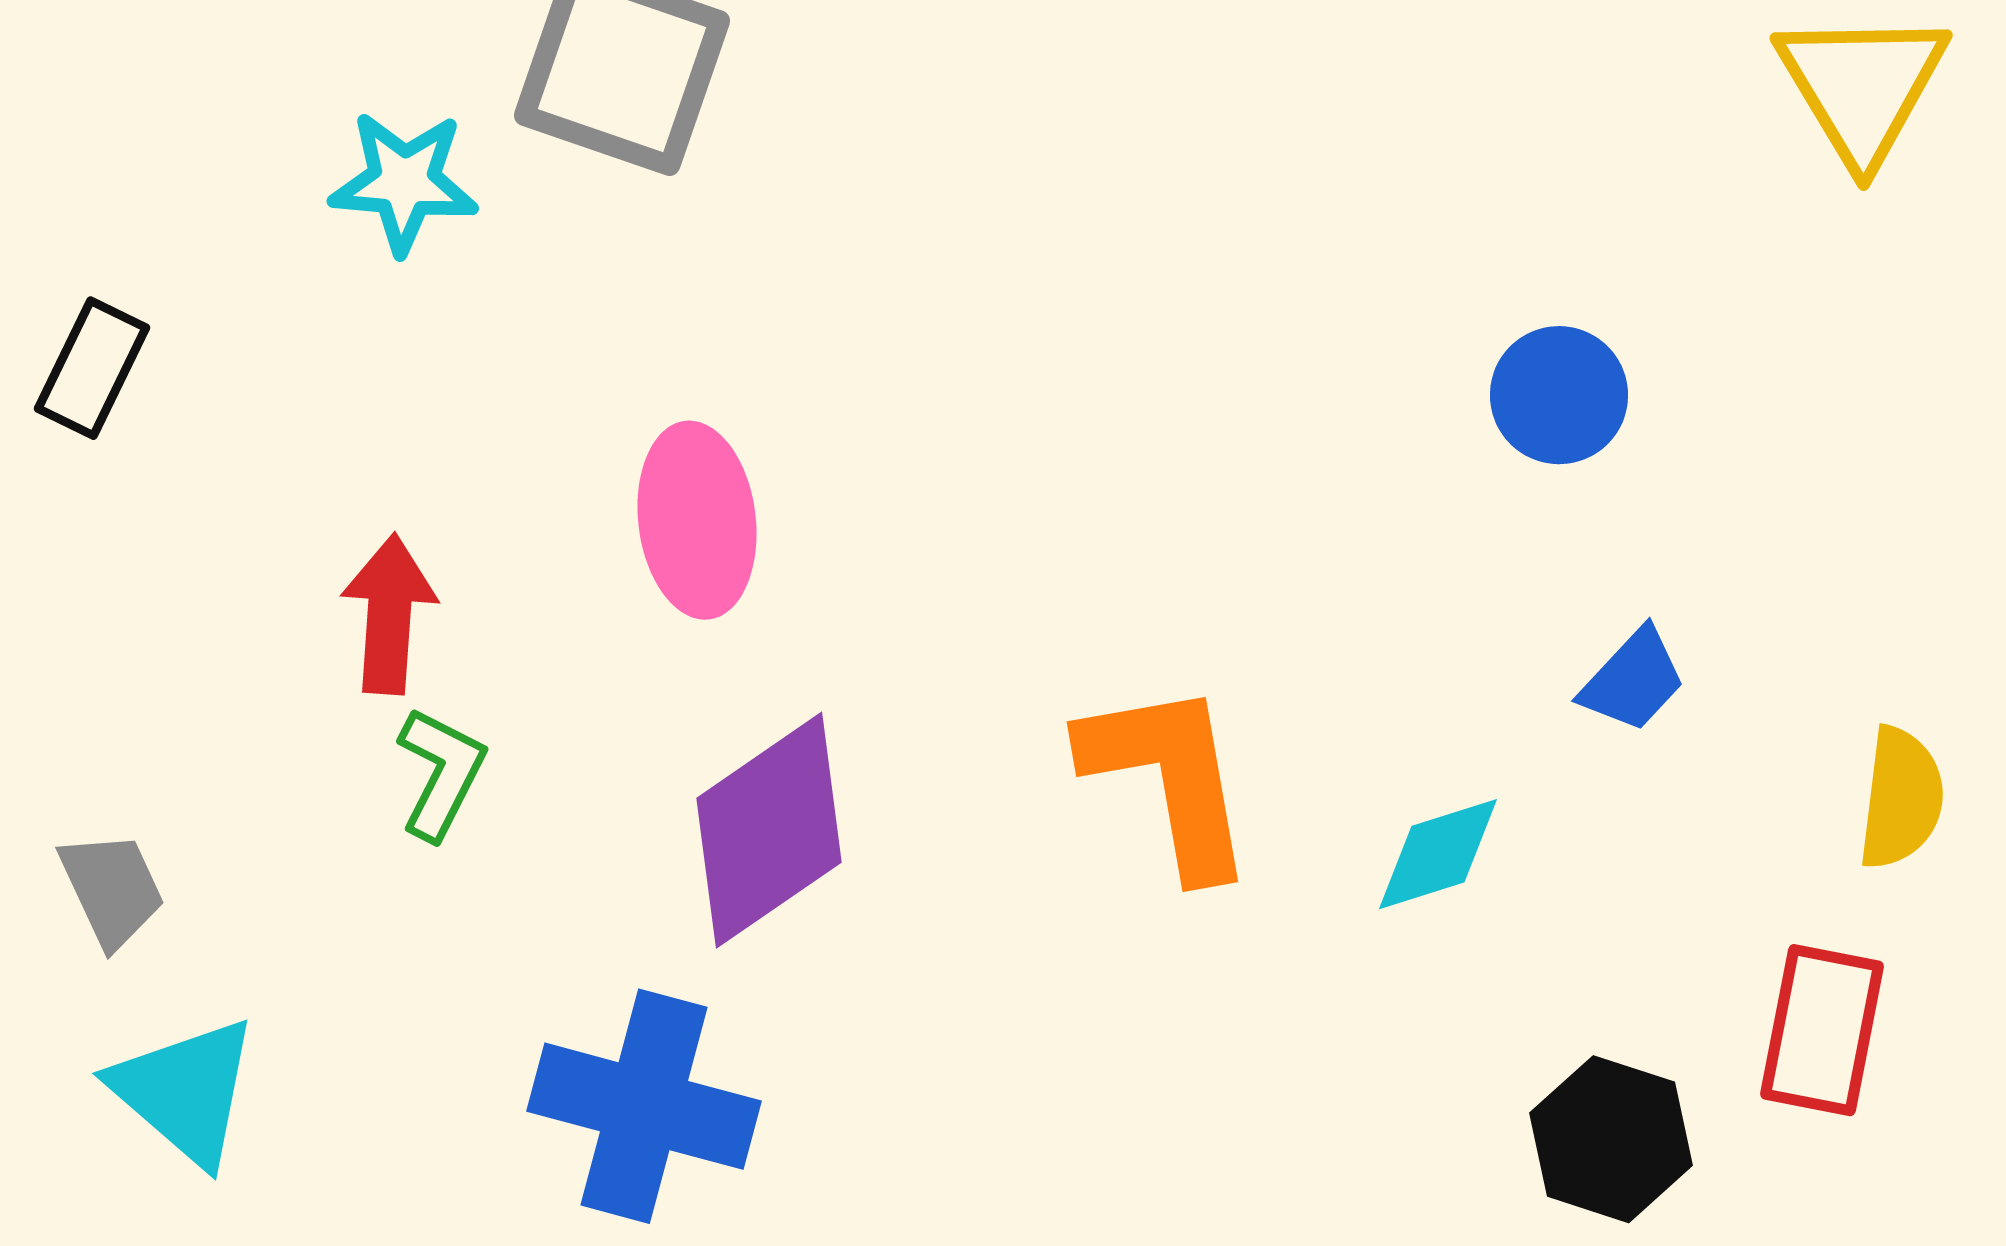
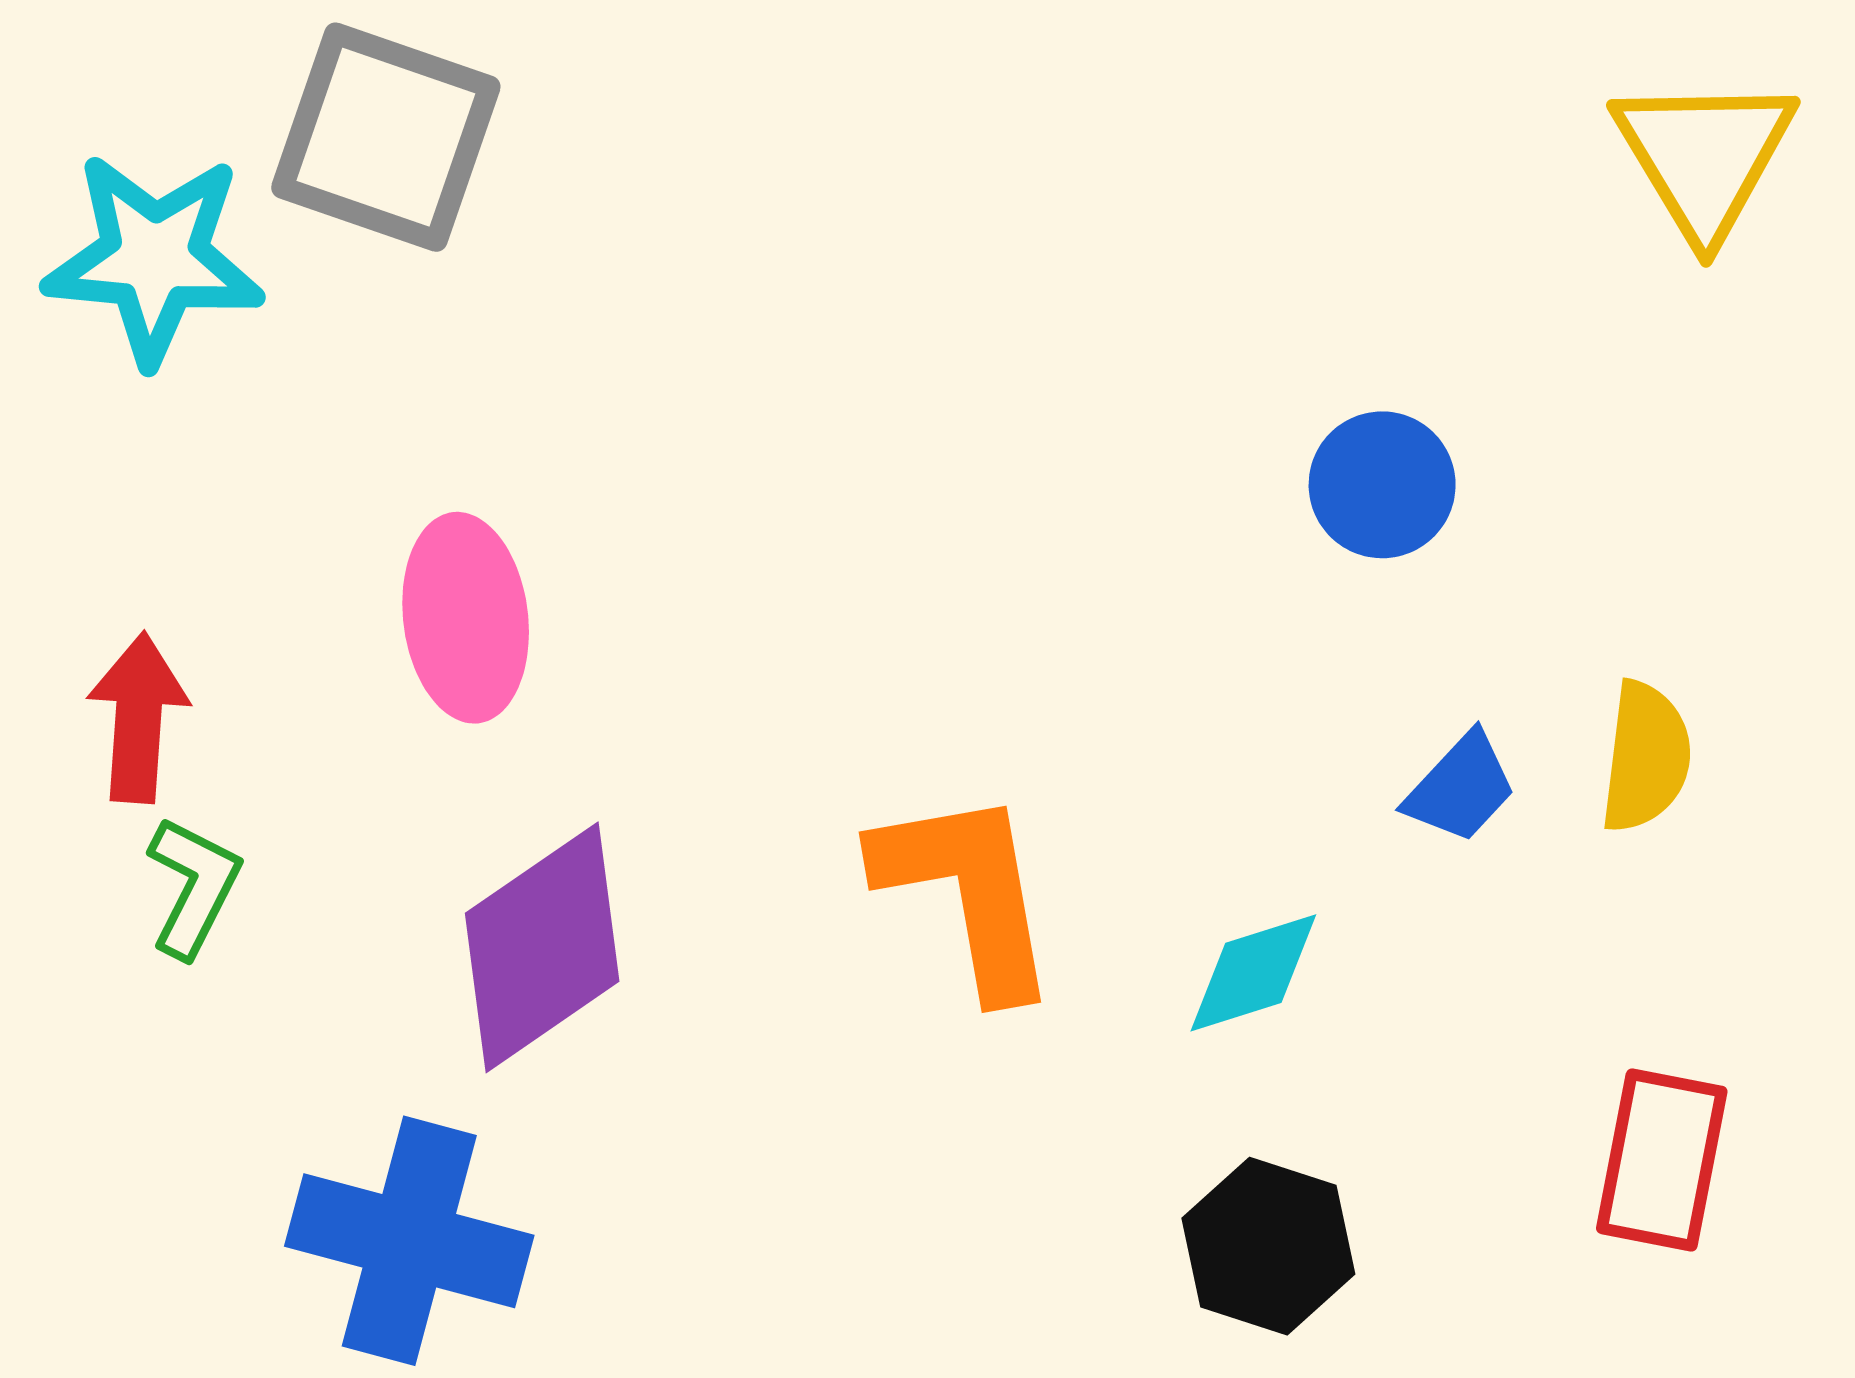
cyan star: (404, 182) -> (154, 258), size x1.4
yellow semicircle: (1901, 798) -> (1646, 757), moved
black hexagon: (1611, 1139) -> (1268, 1246), moved

